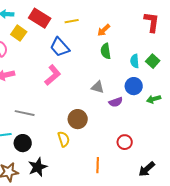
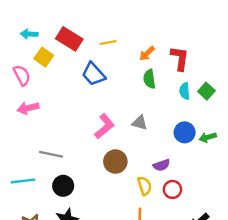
red L-shape: (152, 22) -> (180, 58), moved
pink L-shape: (53, 75) -> (104, 126), moved
blue circle: (134, 86) -> (185, 132), moved
purple semicircle: (116, 102) -> (162, 165), moved
yellow semicircle: (64, 139) -> (145, 186), moved
black circle: (23, 143) -> (63, 186), moved

